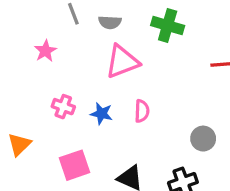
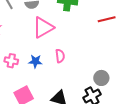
gray circle: (203, 139) -> (101, 78), moved

